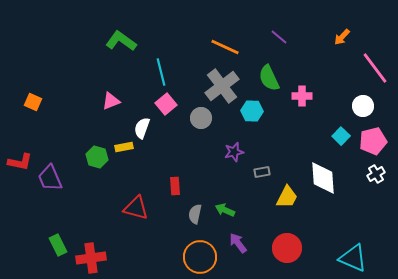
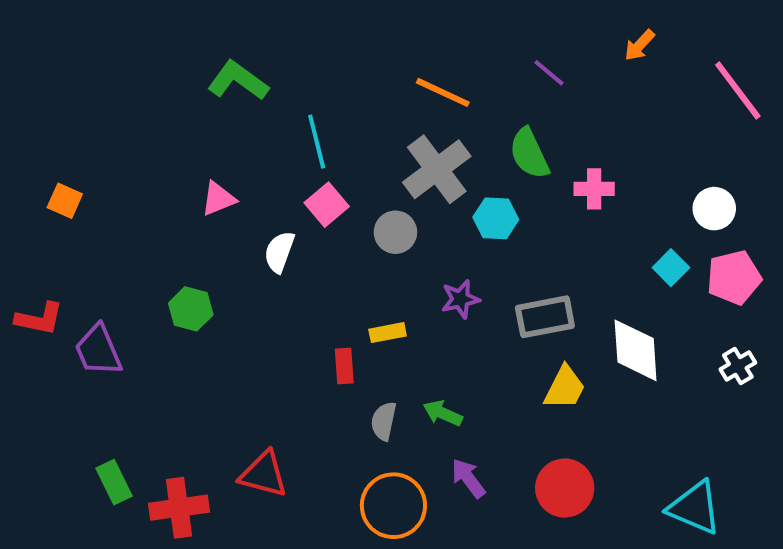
orange arrow: (342, 37) -> (639, 45), moved
pink line: (375, 68) -> (738, 91), moved
yellow rectangle: (124, 147) -> (388, 333), moved
gray rectangle: (262, 172) -> (545, 317), moved, size x1.8
white cross: (376, 174) -> (738, 366), moved
red triangle: (136, 208) -> (264, 474), moved

